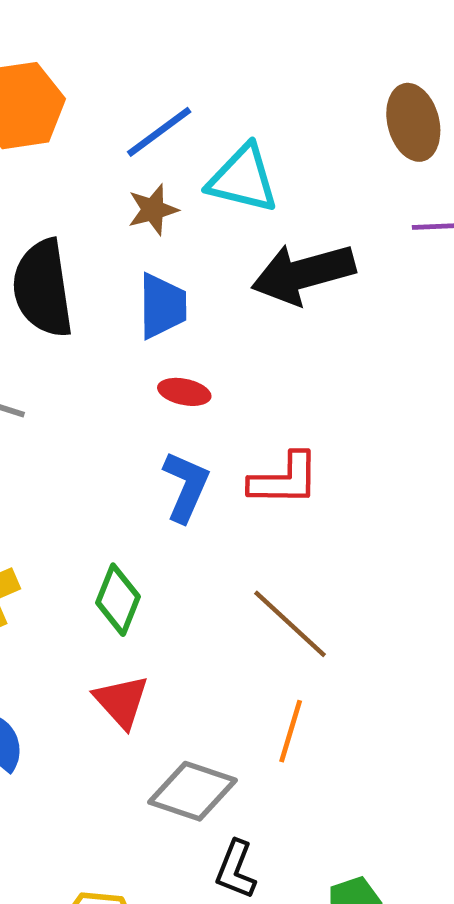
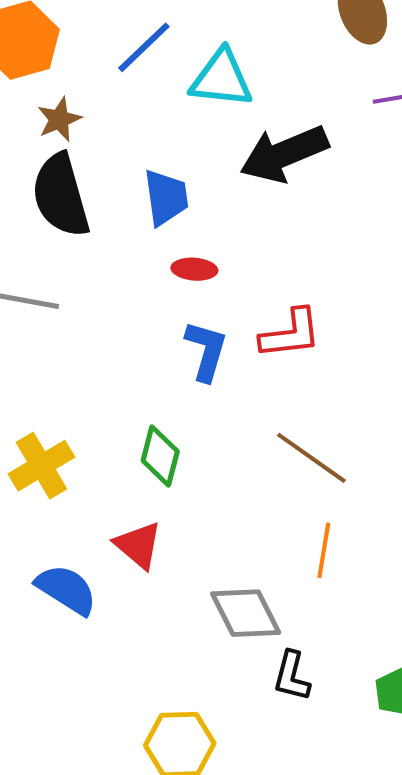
brown star: (153, 210) -> (59, 119), moved
red triangle: (121, 701) -> (138, 545), moved
gray diamond: (192, 791) -> (246, 613), turned 52

